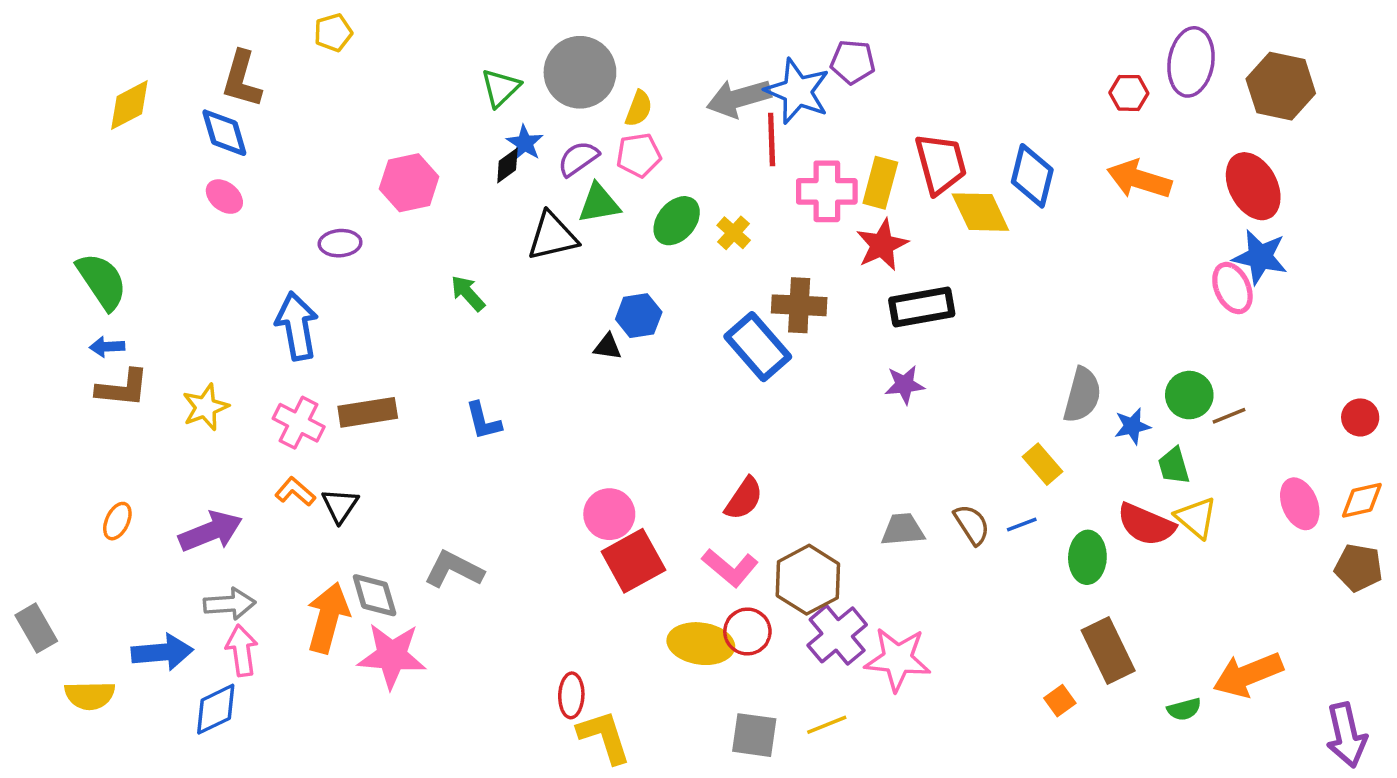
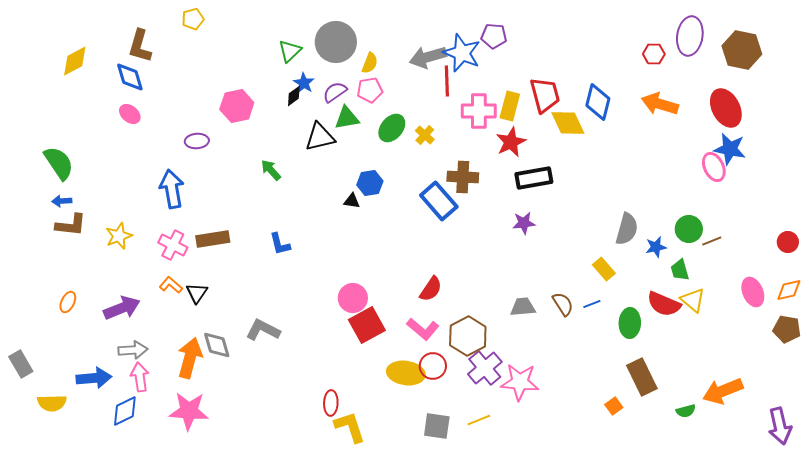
pink star: (392, 656) -> (189, 411), moved

